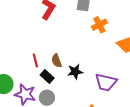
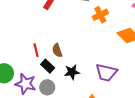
black star: (75, 72) -> (72, 72), moved

